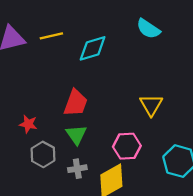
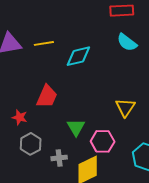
red trapezoid: (76, 103) -> (47, 96), moved
green triangle: (76, 135) -> (76, 127), moved

